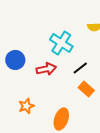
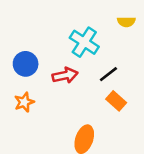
orange star: (26, 106) -> (24, 102), moved

